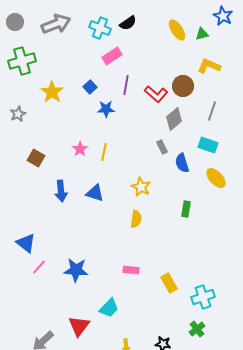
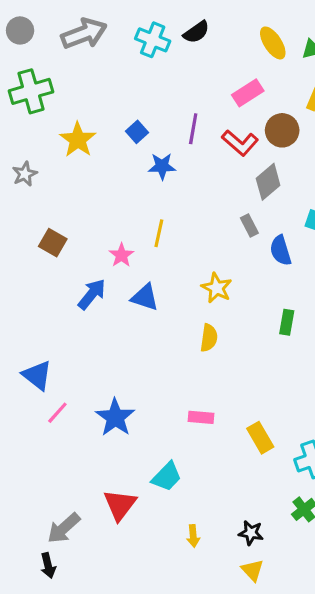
pink rectangle: (112, 56) -> (248, 93), moved
pink star: (80, 149) -> (121, 255), moved
blue arrow: (61, 191) -> (92, 294), turned -135
blue star: (76, 270) -> (115, 417), turned 30

